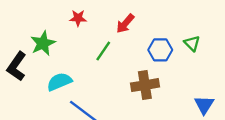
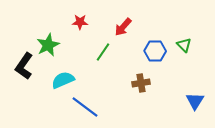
brown cross: (145, 85) -> (141, 83), size x0.7

